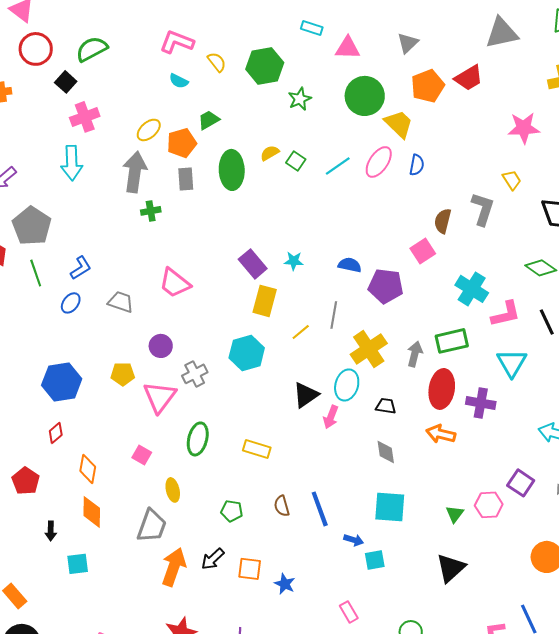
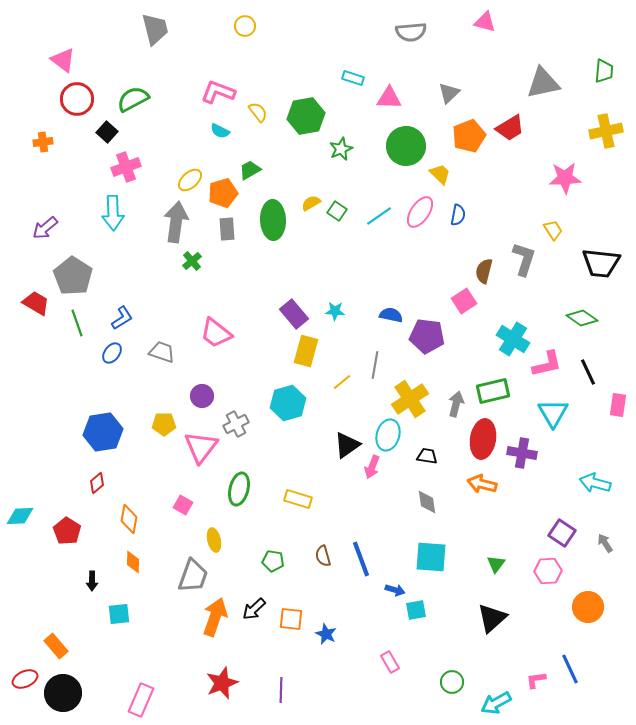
yellow trapezoid: (399, 124) -> (440, 174), size x0.7
green cross: (151, 211) -> (192, 261), turned -30
pink hexagon: (489, 505) -> (548, 571), moved
orange diamond: (92, 512) -> (133, 562), size x0.7

